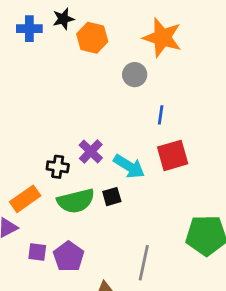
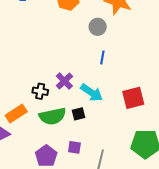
blue line: (161, 115) -> (102, 57), moved
red square: (173, 155) -> (133, 98), moved
purple square: (37, 252) -> (74, 147), moved

